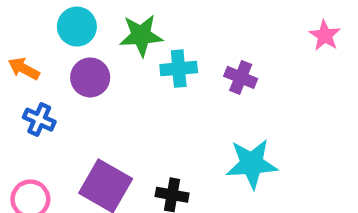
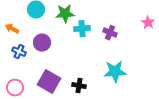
pink star: (325, 35) -> (148, 23), moved
purple circle: (90, 77) -> (42, 43), moved

